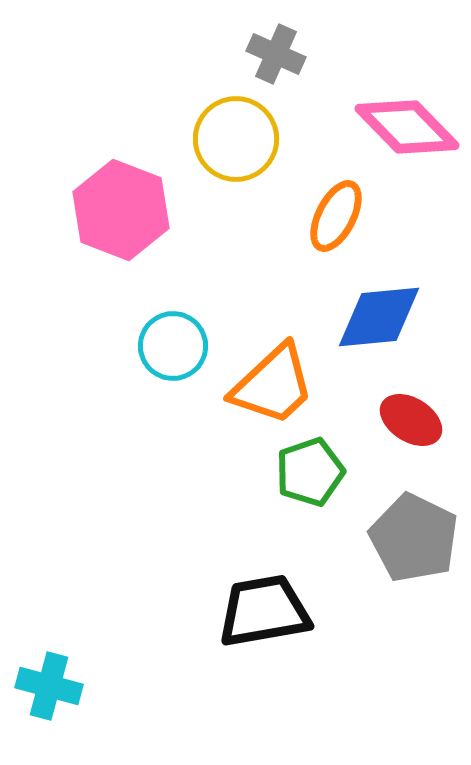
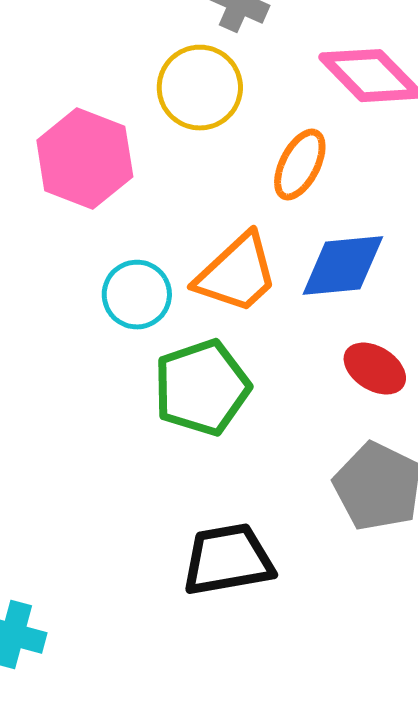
orange trapezoid: (273, 385) -> (237, 274), moved
green pentagon: (310, 472) -> (202, 388), moved, size x1.4

